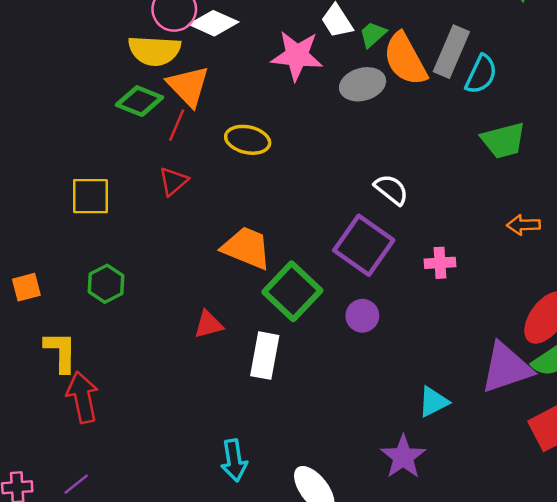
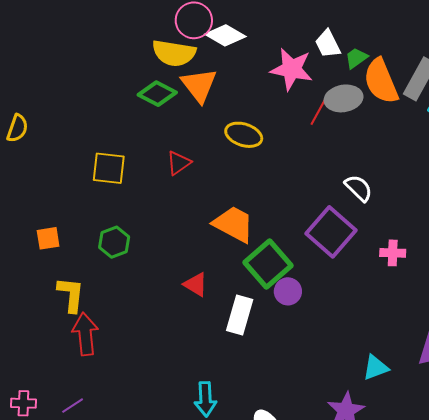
red line: (177, 125) -> (318, 112), moved
purple circle: (362, 316) -> (288, 291), moved
red triangle: (208, 324) -> (196, 284), turned 40

